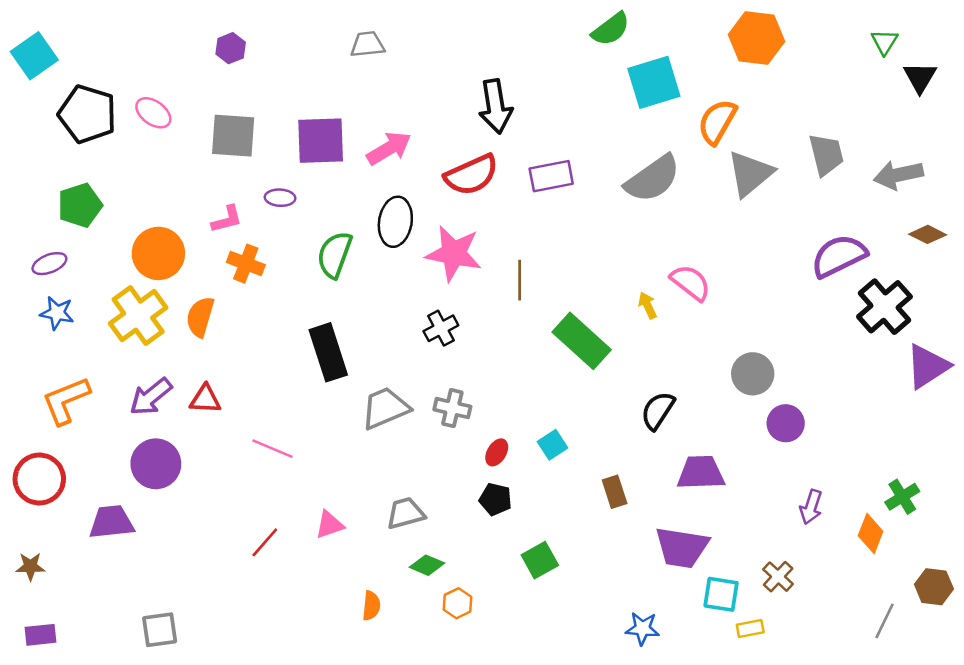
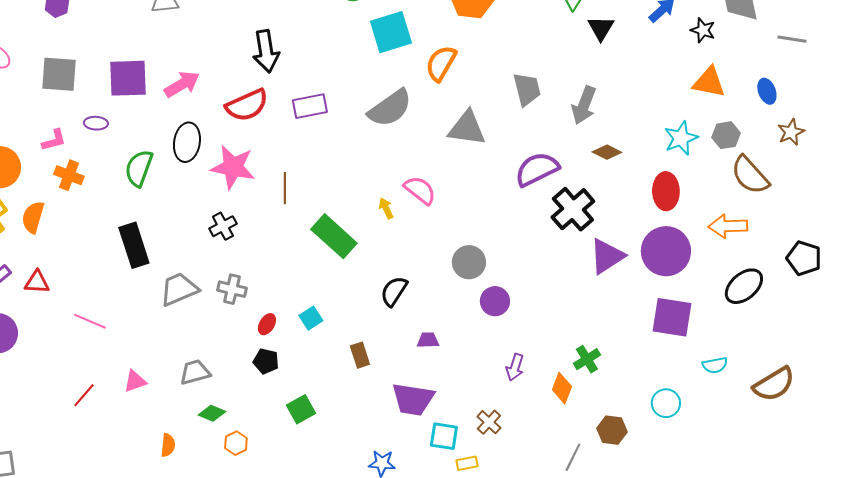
gray triangle: (750, 174) -> (467, 128), moved, turned 48
gray arrow: (898, 175) -> (584, 105), turned -57
purple trapezoid: (701, 473) -> (428, 340), size x0.6

